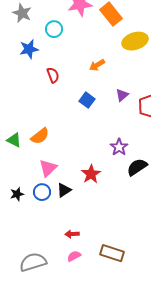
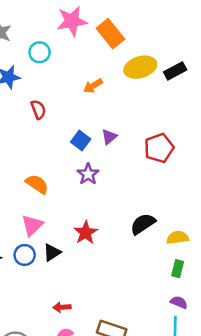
orange arrow: (97, 65) -> (93, 86), moved
purple triangle: (122, 95) -> (109, 137), moved
orange semicircle: (40, 136) -> (37, 184), moved, turned -108
purple star: (119, 147) -> (88, 174), moved

